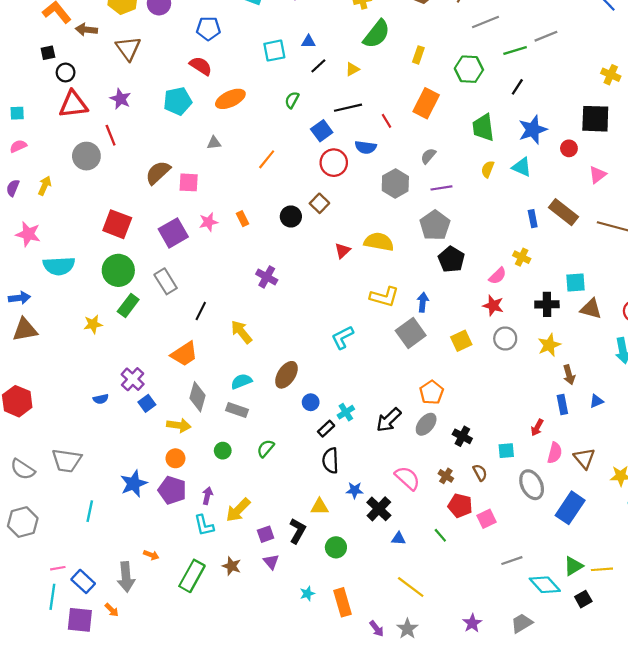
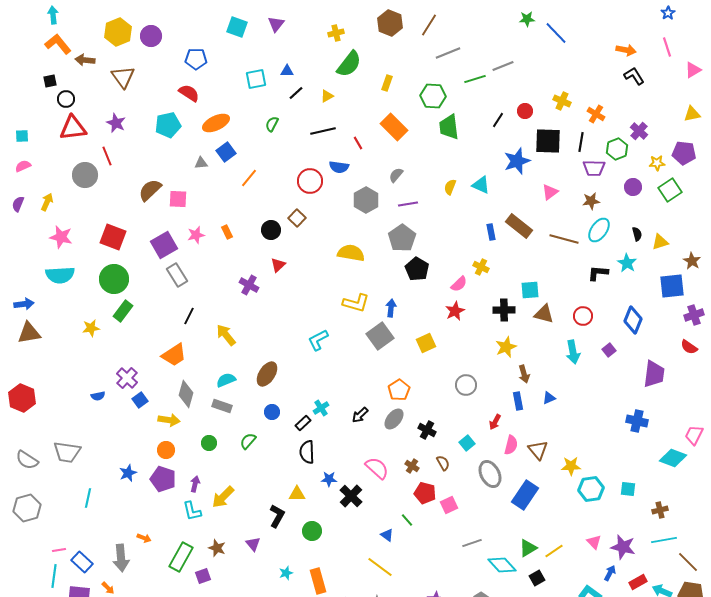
black line: (517, 87) -> (498, 120), moved
orange rectangle: (426, 103) -> (394, 127), turned -72
green trapezoid: (483, 127) -> (449, 127), moved
blue star: (533, 130) -> (517, 161), moved
blue square: (322, 131) -> (226, 152), moved
red circle: (569, 148) -> (525, 111), moved
pink star: (28, 234) -> (61, 237), moved
red triangle: (343, 251) -> (278, 265), moved
gray rectangle: (166, 281) -> (177, 275), moved
red star: (493, 306) -> (455, 311), turned 30
gray circle: (505, 339) -> (466, 385), moved
blue circle: (311, 402) -> (272, 412), moved
black arrow: (389, 420) -> (360, 415), size x0.7
cyan square: (506, 451) -> (467, 443), turned -35
blue star: (134, 484) -> (128, 473), size x0.7
purple square: (266, 534) -> (203, 576), moved
blue triangle: (399, 539) -> (387, 535), moved, turned 32
yellow line: (602, 569) -> (554, 551), turned -30

